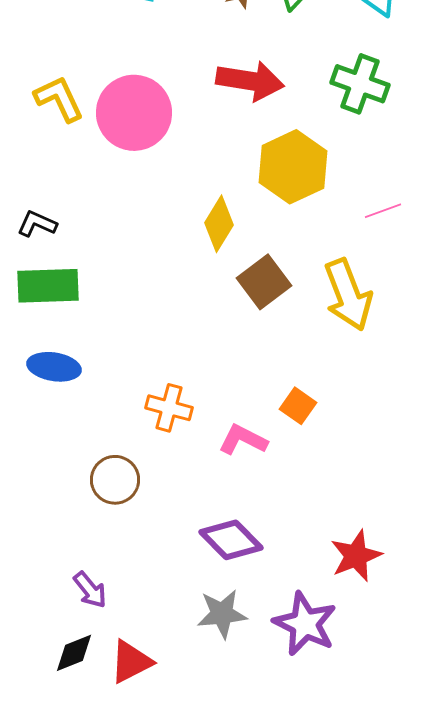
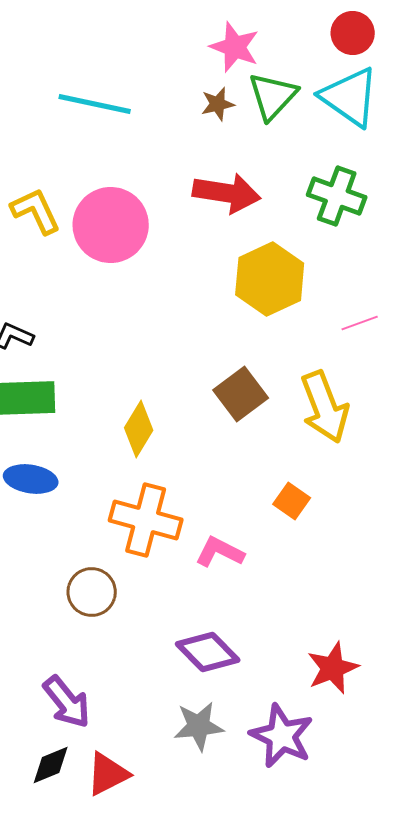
yellow diamond: (219, 224) -> (139, 429), moved
orange square: (298, 406) -> (292, 501), moved
orange cross: (169, 408) -> (146, 520), size x1.5
purple arrow: (90, 590) -> (67, 702), size x1.4

